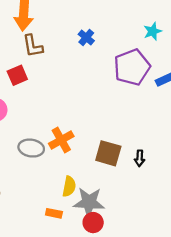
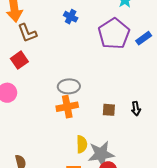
orange cross: (61, 140) -> (67, 107), turned 30
gray ellipse: (31, 148) -> (69, 86), moved
brown square: (108, 153) -> (109, 110), size x0.6

